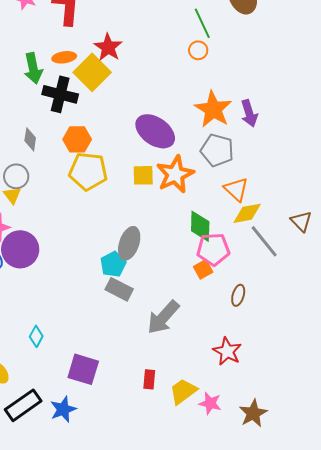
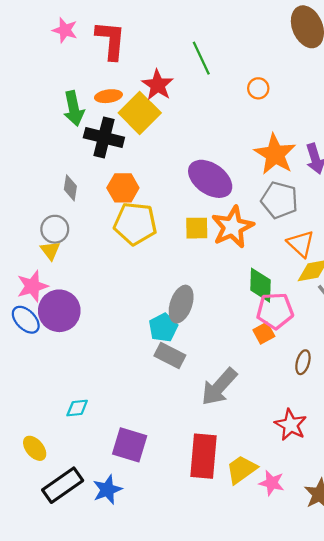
green line: (202, 23) -> (201, 58), moved
cyan diamond: (36, 336) -> (77, 408), turned 55
red rectangle: (149, 379) -> (203, 456), size x2.0

